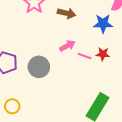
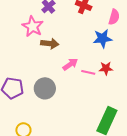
brown arrow: (67, 13) -> (50, 44), moved

